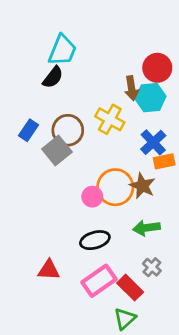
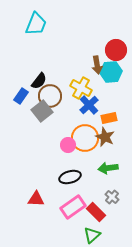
cyan trapezoid: (62, 50) -> (36, 24), moved
black semicircle: (53, 77) -> (39, 81), moved
blue cross: (153, 142) -> (89, 105), moved
orange rectangle: (164, 161) -> (109, 118), moved

